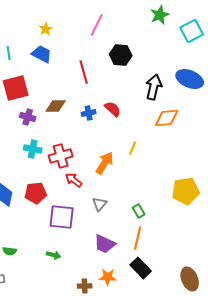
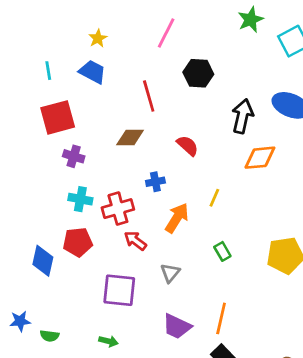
brown diamond: (56, 106) -> (130, 138), moved
blue cross: (89, 113) -> (155, 182), moved
red pentagon: (36, 193) -> (78, 242), moved
green rectangle: (139, 211) -> (222, 251), moved

